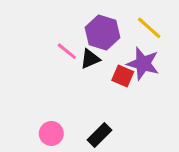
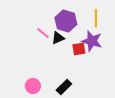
yellow line: (149, 28) -> (96, 18), turned 48
red square: (123, 76) -> (79, 49), turned -32

